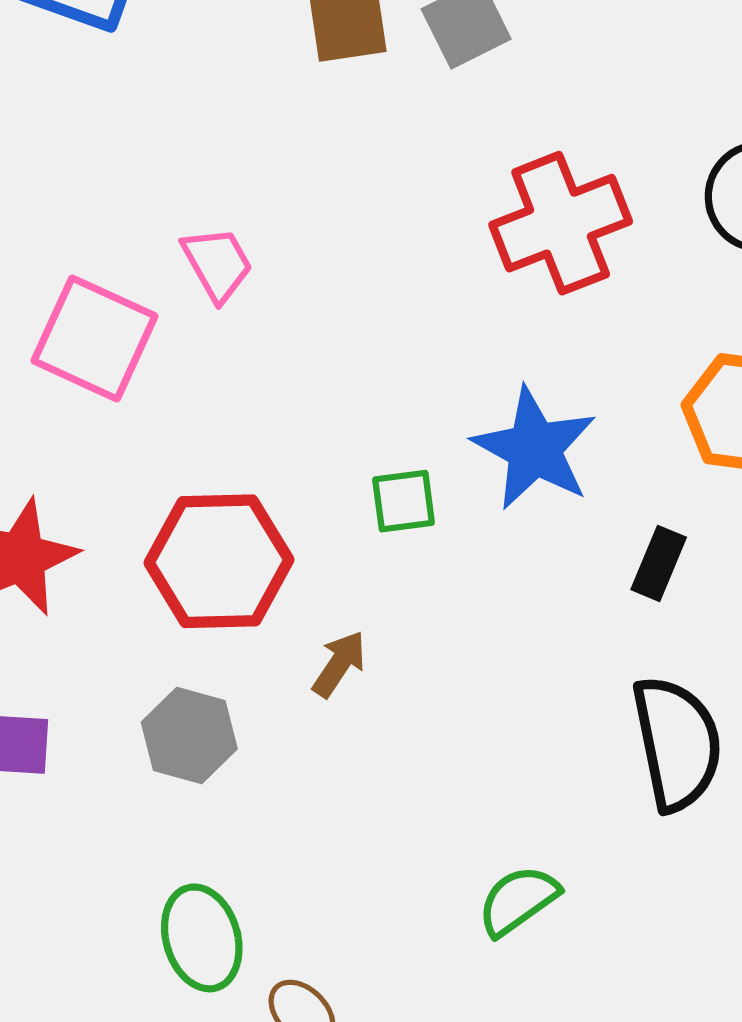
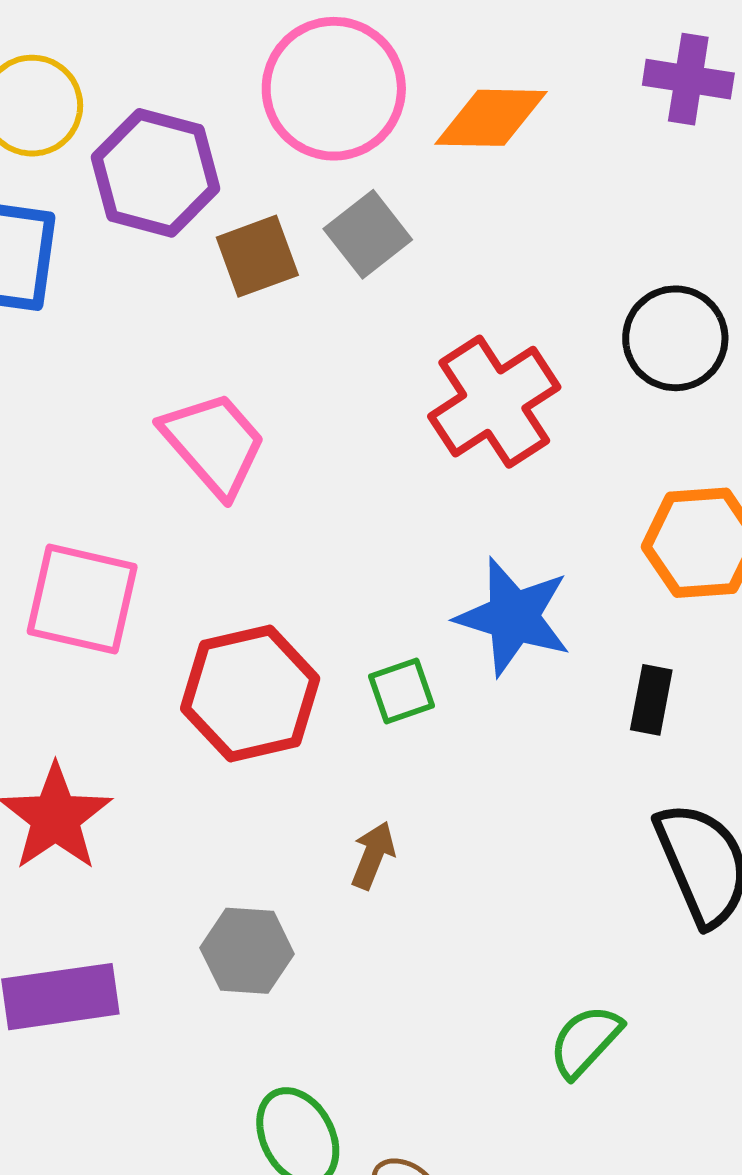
pink trapezoid: (217, 264) -> (214, 444), moved, size x1.5
red hexagon: (219, 561) -> (250, 694), moved

